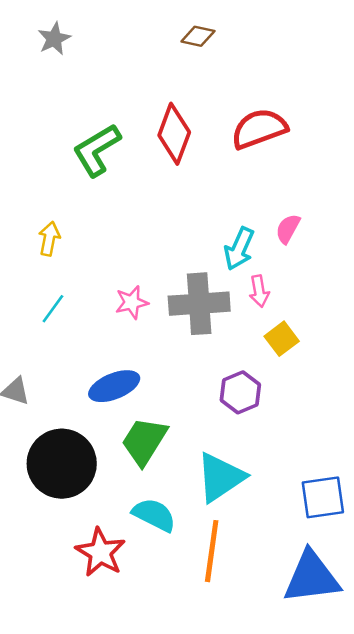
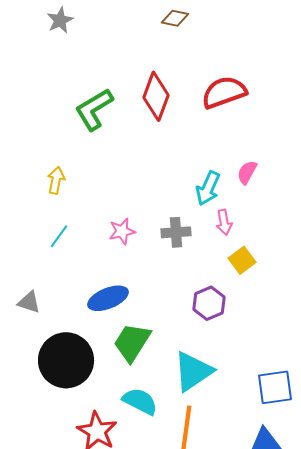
gray cross: (199, 304) -> (176, 232), size x0.6

